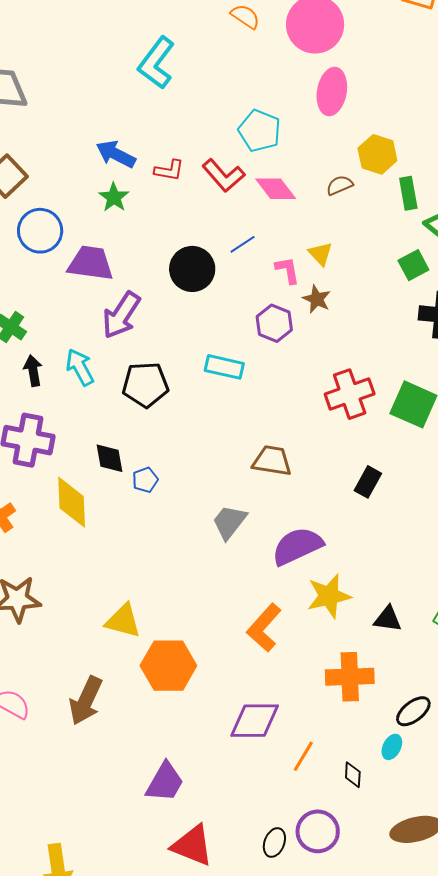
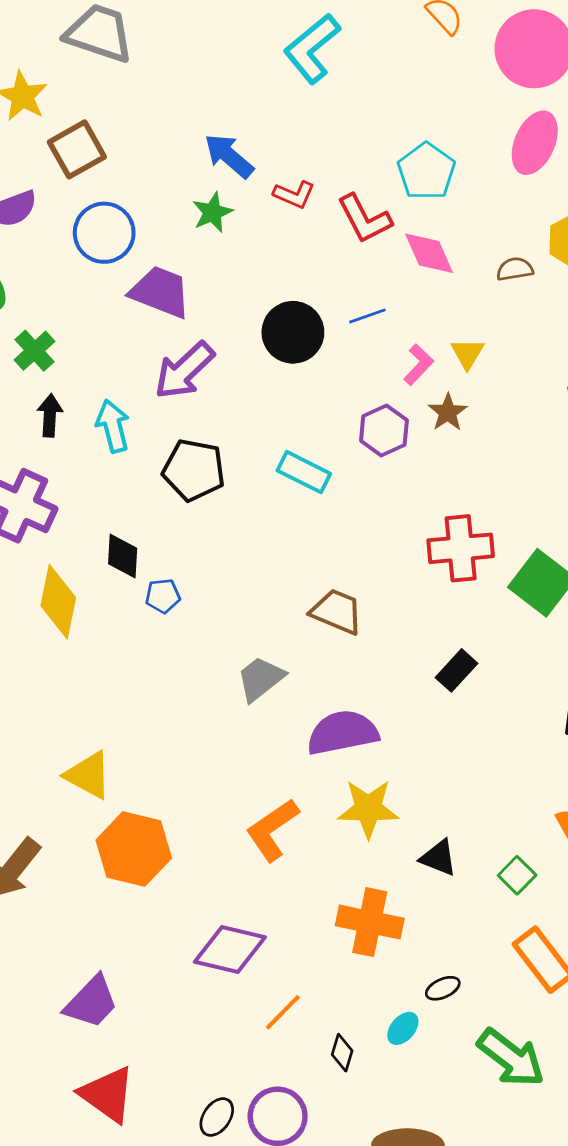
pink L-shape: (288, 270) -> (419, 365), turned 40
black ellipse: (413, 711) -> (443, 988), size x0.7

